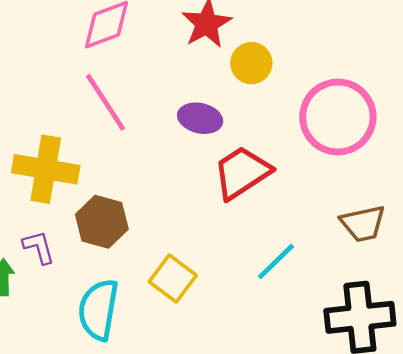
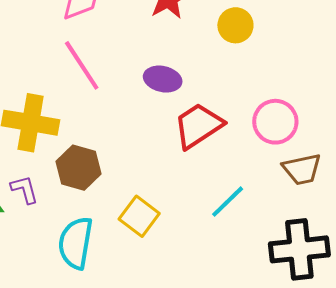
yellow circle: (251, 63) -> (235, 25), moved
pink circle: (338, 117) -> (275, 122), moved, size x0.7

